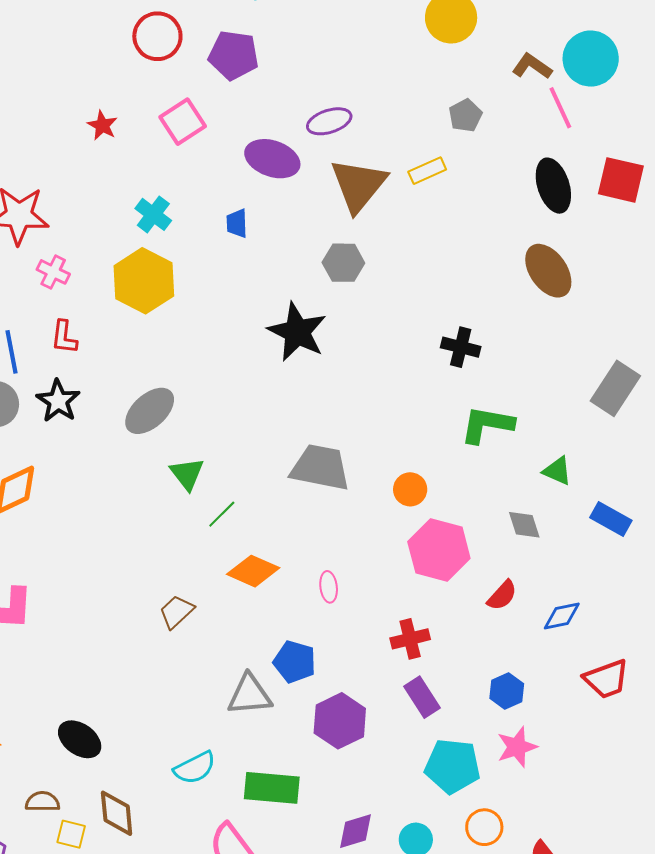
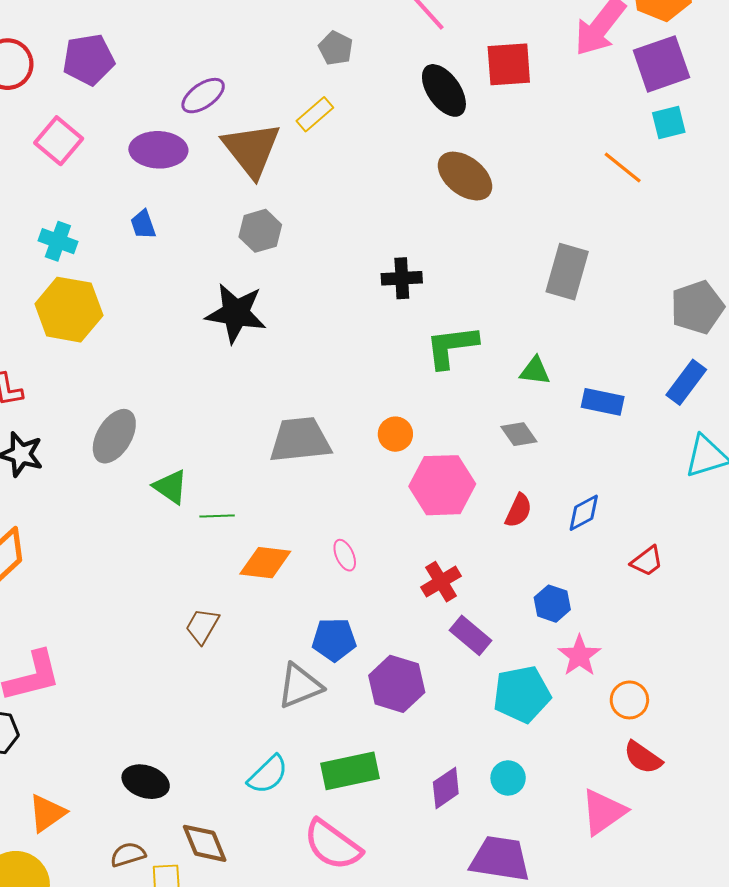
green line: (222, 514) -> (217, 516), turned 60
red trapezoid: (606, 679) -> (647, 561), size x0.7
orange circle: (484, 827) -> (629, 700), moved

